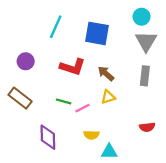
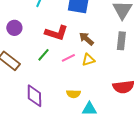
green line: (64, 101) -> (43, 55), moved, turned -64
pink line: (82, 108) -> (68, 58), moved
red semicircle: (147, 127) -> (123, 87), size x1.5

